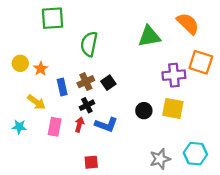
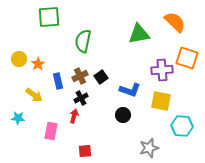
black circle: (144, 111) -> (123, 115), moved
blue L-shape: (106, 125) -> (130, 90), moved
pink rectangle: (55, 127) -> (51, 131), moved
cyan hexagon: (195, 154) -> (182, 126), moved

